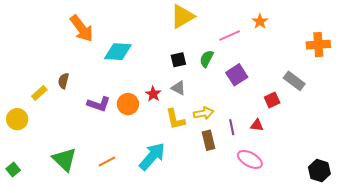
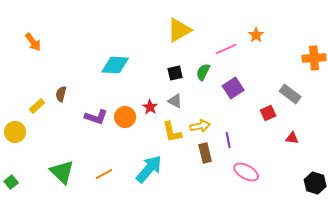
orange arrow: (82, 28) -> (33, 42), moved, size x0.7
red triangle: (257, 125) -> (292, 138), moved

